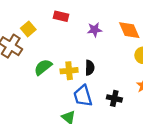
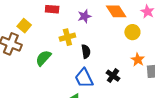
yellow cross: (69, 71) -> (67, 37), moved
black cross: (114, 98) -> (113, 76), turned 32

